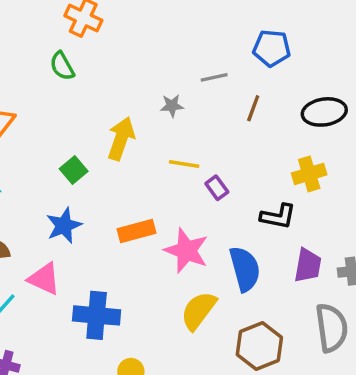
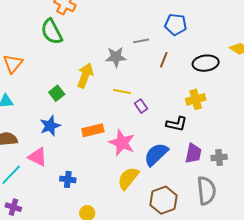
green semicircle: (62, 66) -> (52, 32), size x1.5
gray star: (172, 106) -> (116, 57), size x1.5
blue semicircle: (245, 269) -> (156, 154), turned -120
blue cross: (97, 315) -> (68, 179), size x0.6

